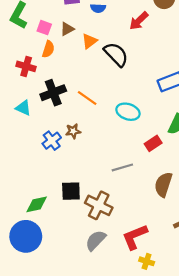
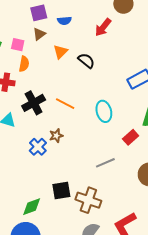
brown triangle: (67, 29) -> (39, 34), moved
black semicircle: (116, 54) -> (86, 61), size x0.7
cyan ellipse: (128, 112) -> (104, 111), turned 65

